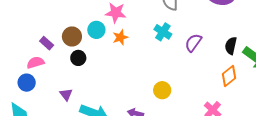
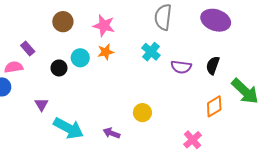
cyan circle: (96, 30) -> (80, 58), moved
brown circle: (72, 36) -> (63, 22), moved
purple semicircle: (193, 43) -> (181, 67), turned -126
black semicircle: (231, 46) -> (213, 65), moved

